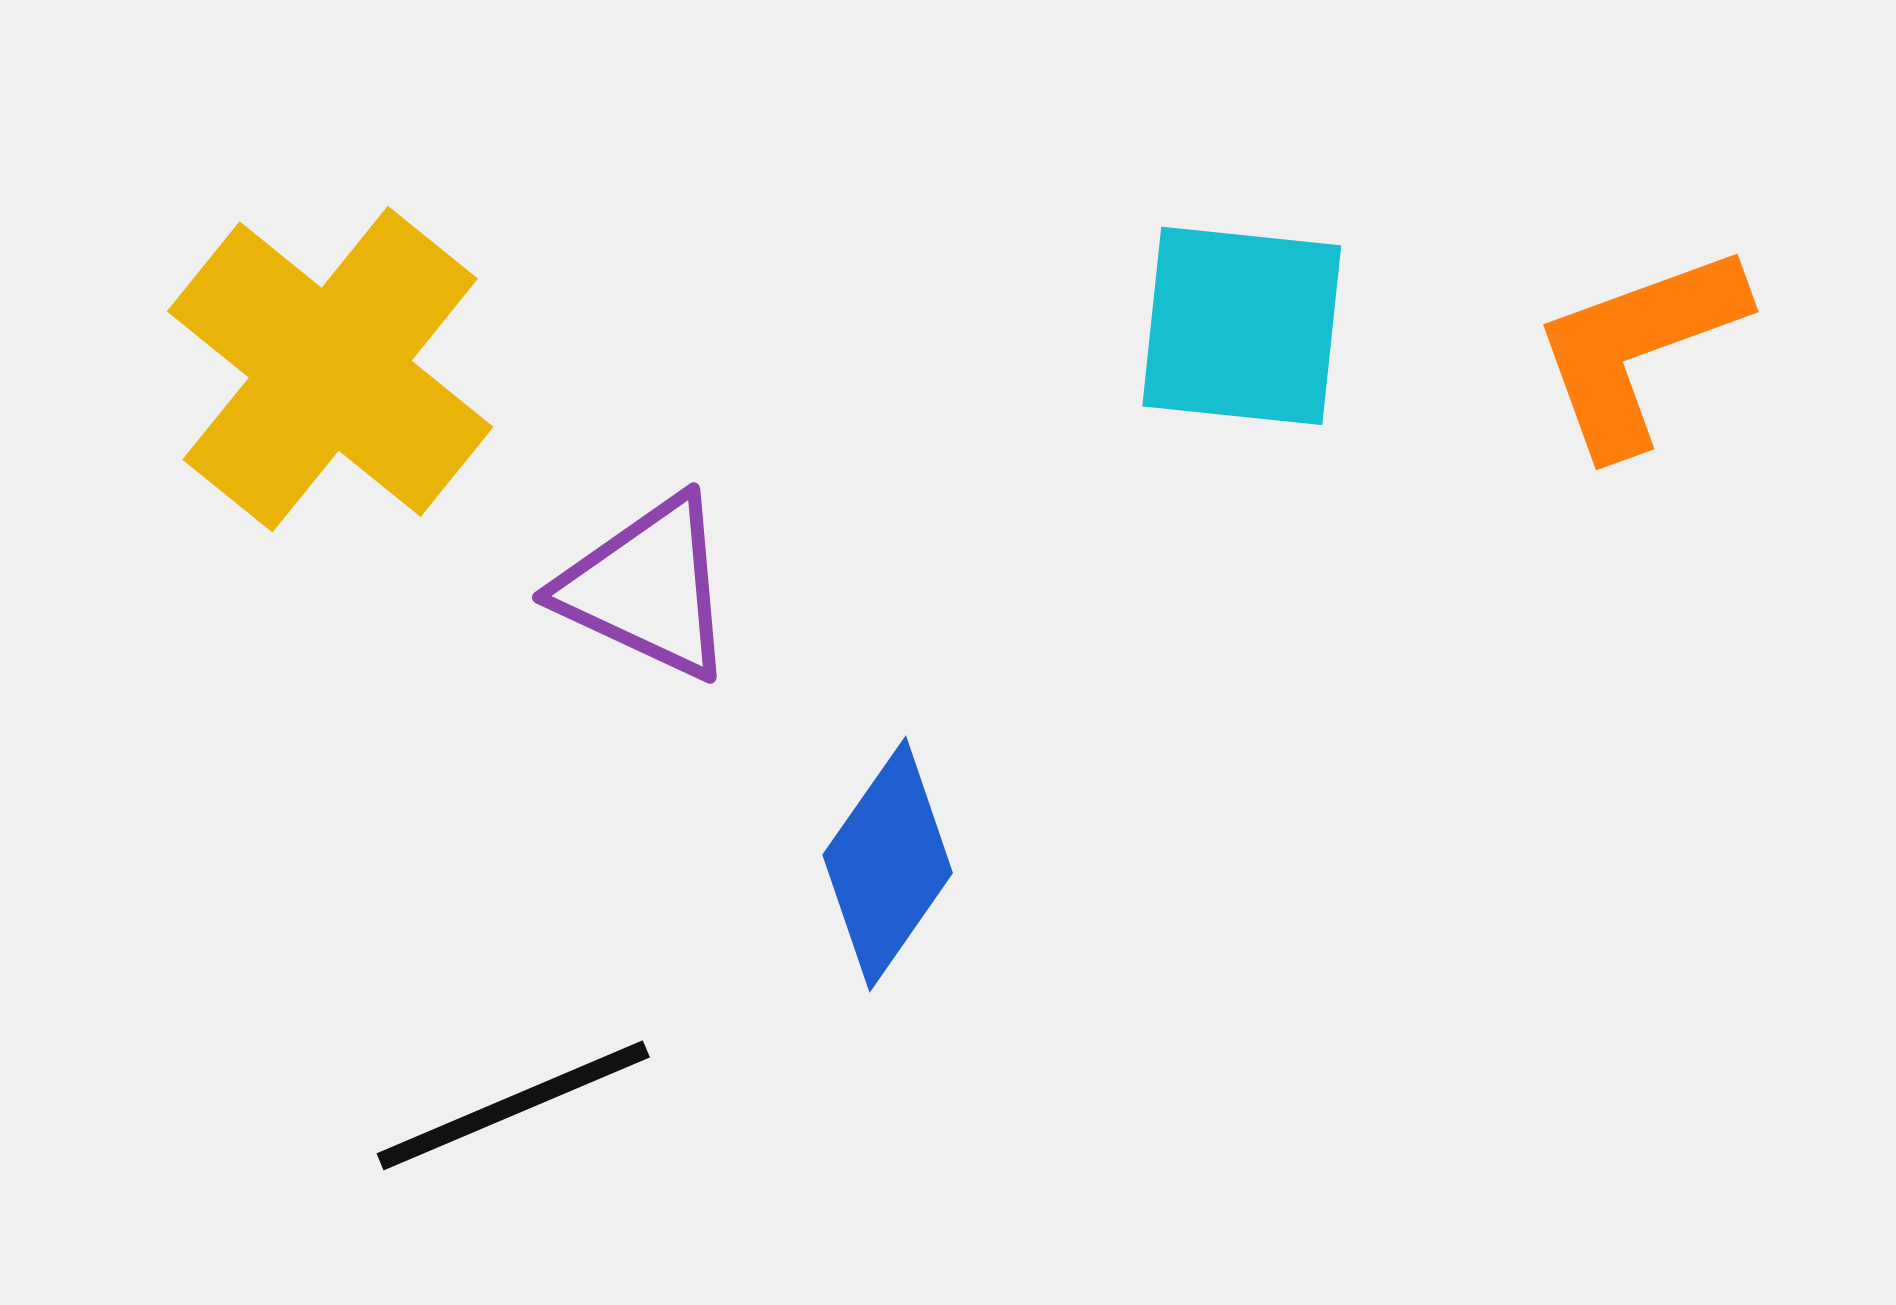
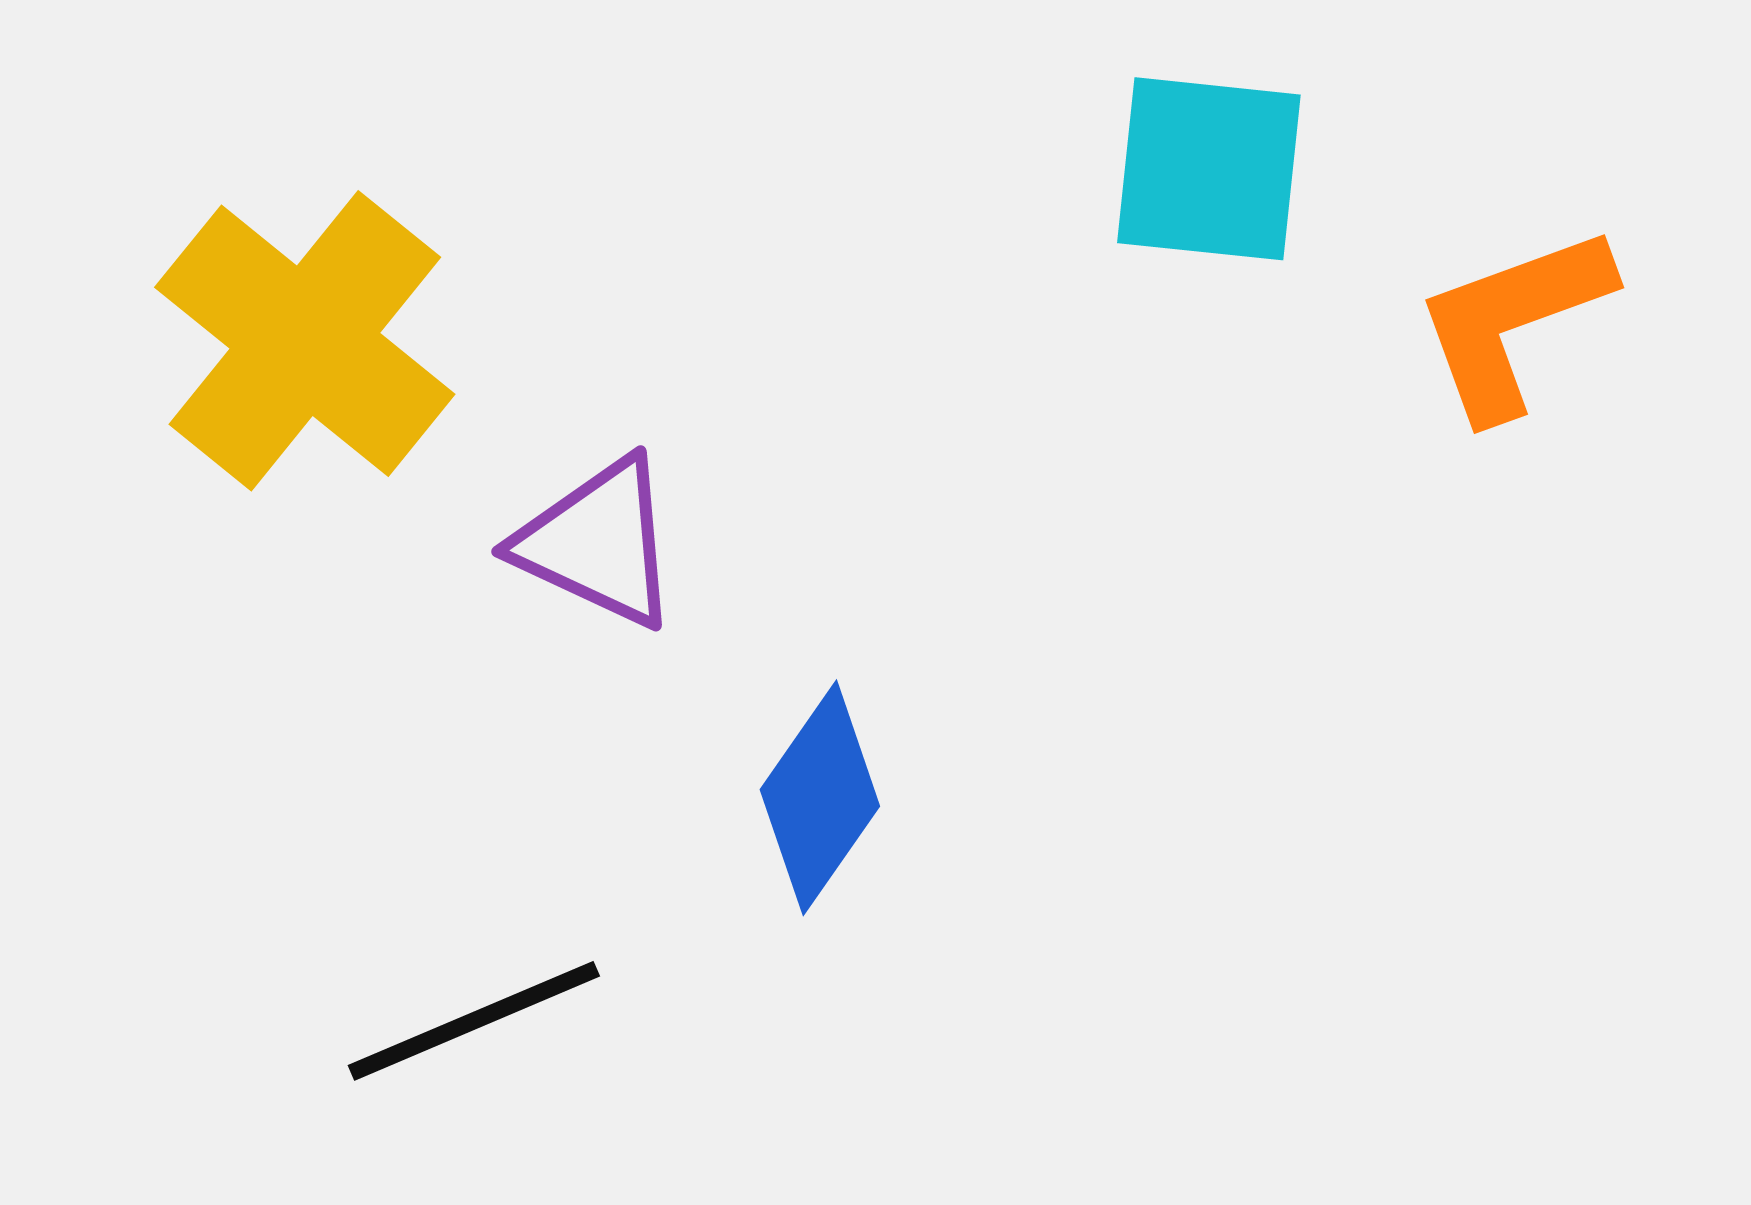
cyan square: (1242, 326) -> (1209, 169), moved

